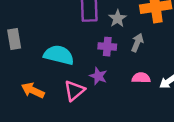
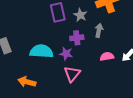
purple star: (98, 76) -> (66, 54), moved
pink triangle: (74, 91) -> (72, 74), moved

